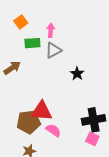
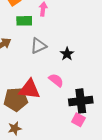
gray triangle: (53, 50) -> (38, 46), moved
pink semicircle: (53, 130) -> (56, 80), moved

